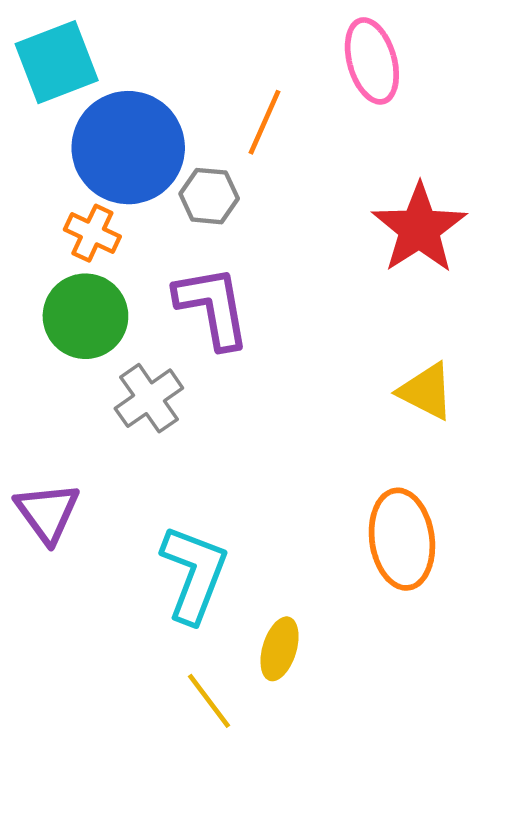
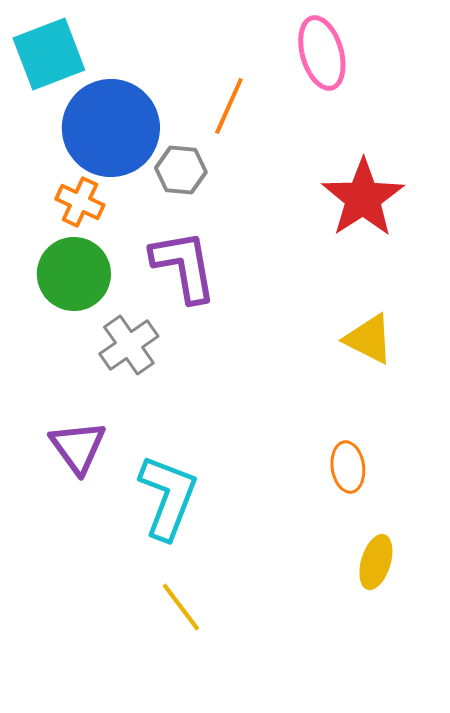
purple triangle: (47, 513) -> (78, 447), moved
orange ellipse: (402, 539) -> (348, 467), size x0.6
yellow ellipse: (280, 649) -> (376, 562), moved

